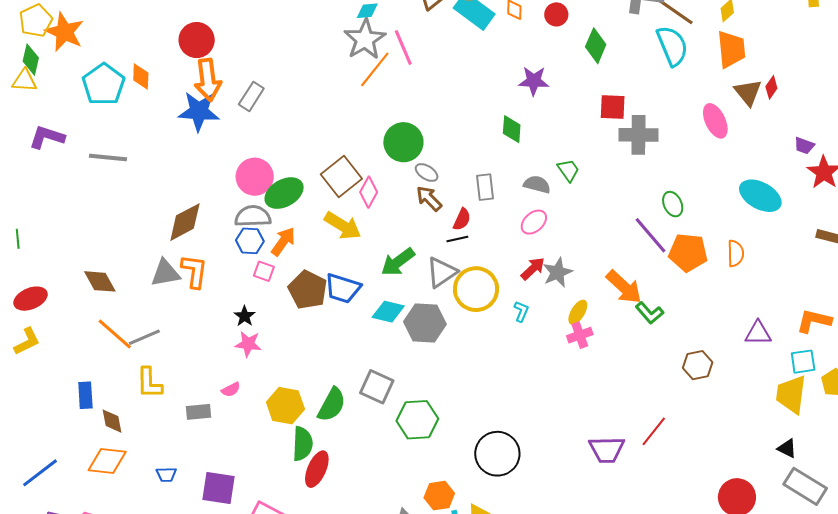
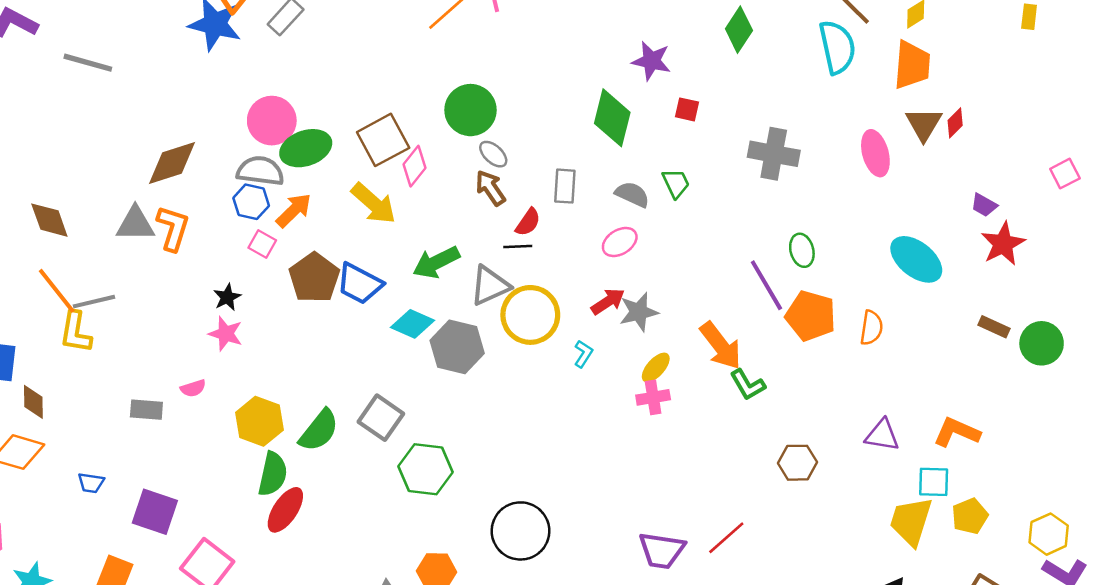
red square: (613, 107) -> (687, 109), moved, size x0.7
green diamond: (512, 129) -> (612, 118), size x1.5
yellow L-shape: (149, 383) -> (76, 332), moved

